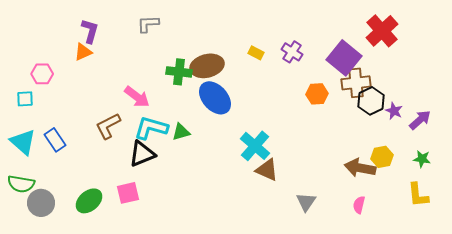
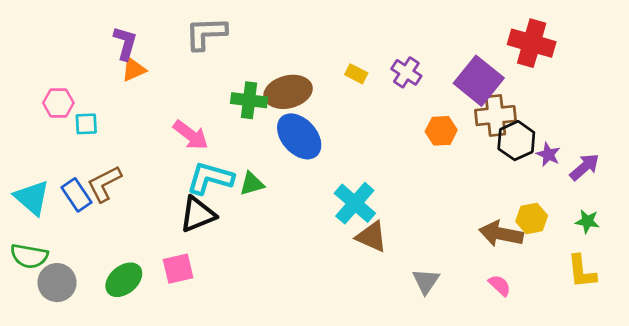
gray L-shape: (148, 24) -> (206, 33), size x1.4
red cross: (382, 31) -> (532, 43), turned -32
orange triangle: (83, 52) -> (134, 70), moved
cyan square: (25, 99) -> (86, 124), moved
brown L-shape: (108, 126) -> (104, 184), moved
pink semicircle: (359, 205) -> (500, 285), turned 120

